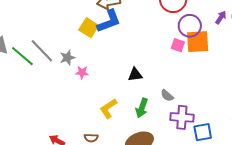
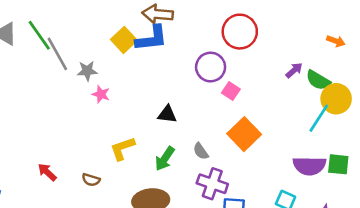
purple circle: (190, 26) -> (211, 67), moved
orange square: (198, 42) -> (244, 134), moved, turned 35
green line: (22, 56) -> (39, 35), moved

